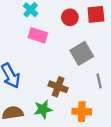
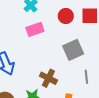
pink rectangle: (38, 35) -> (35, 29), turned -42

